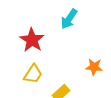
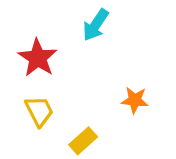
yellow trapezoid: (33, 74) -> (39, 111), turned -60

